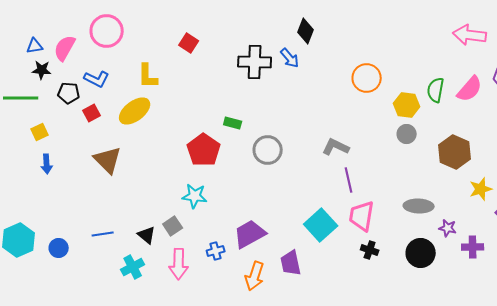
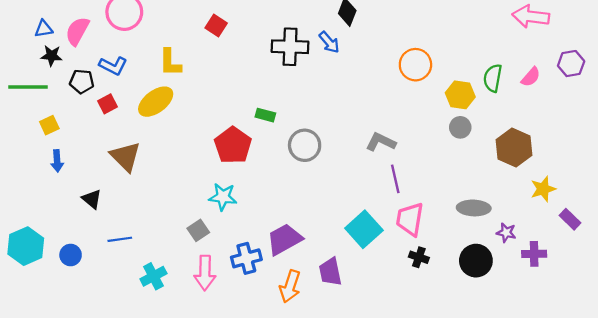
pink semicircle: (470, 89) -> (531, 77), size x0.7
black triangle: (147, 235) -> (92, 199), moved
blue cross: (216, 251) -> (246, 258), size x1.5

